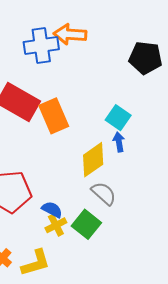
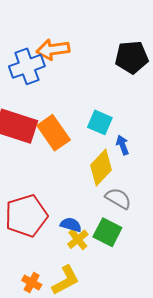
cyan square: (118, 118) -> (100, 122), moved

